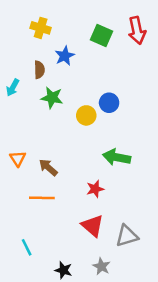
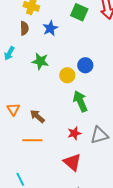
brown semicircle: (39, 70) -> (24, 28), moved
green arrow: (117, 157) -> (80, 101), moved, turned 55
gray triangle: (127, 236) -> (99, 135), moved

